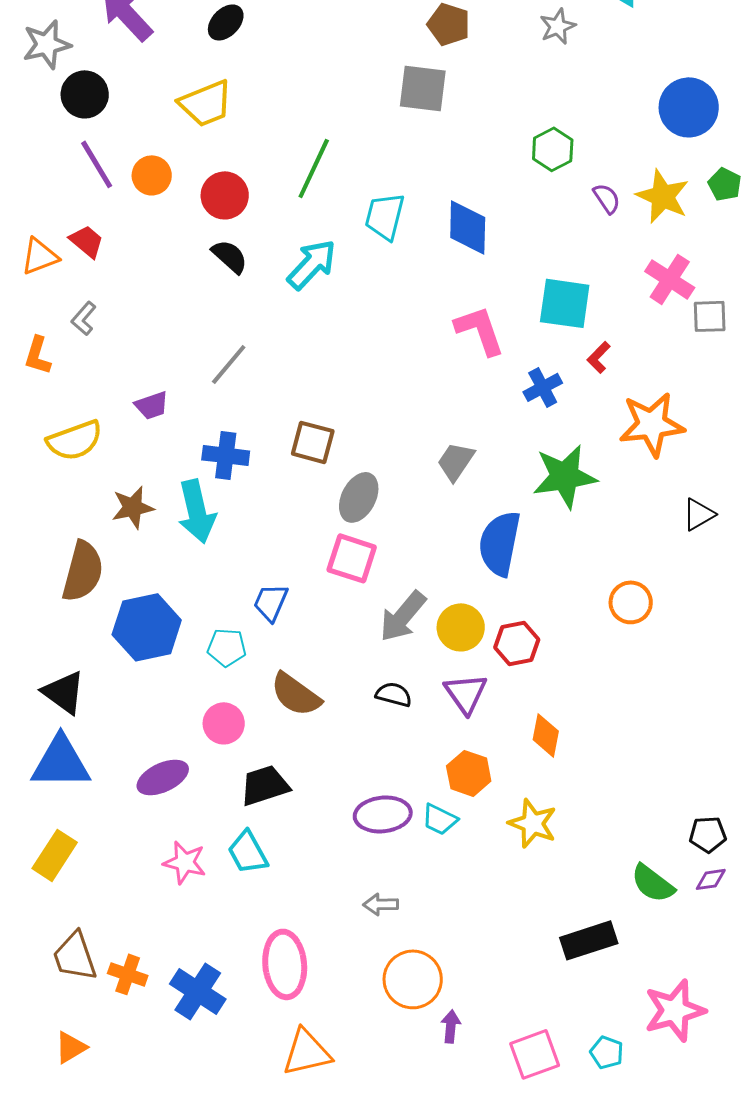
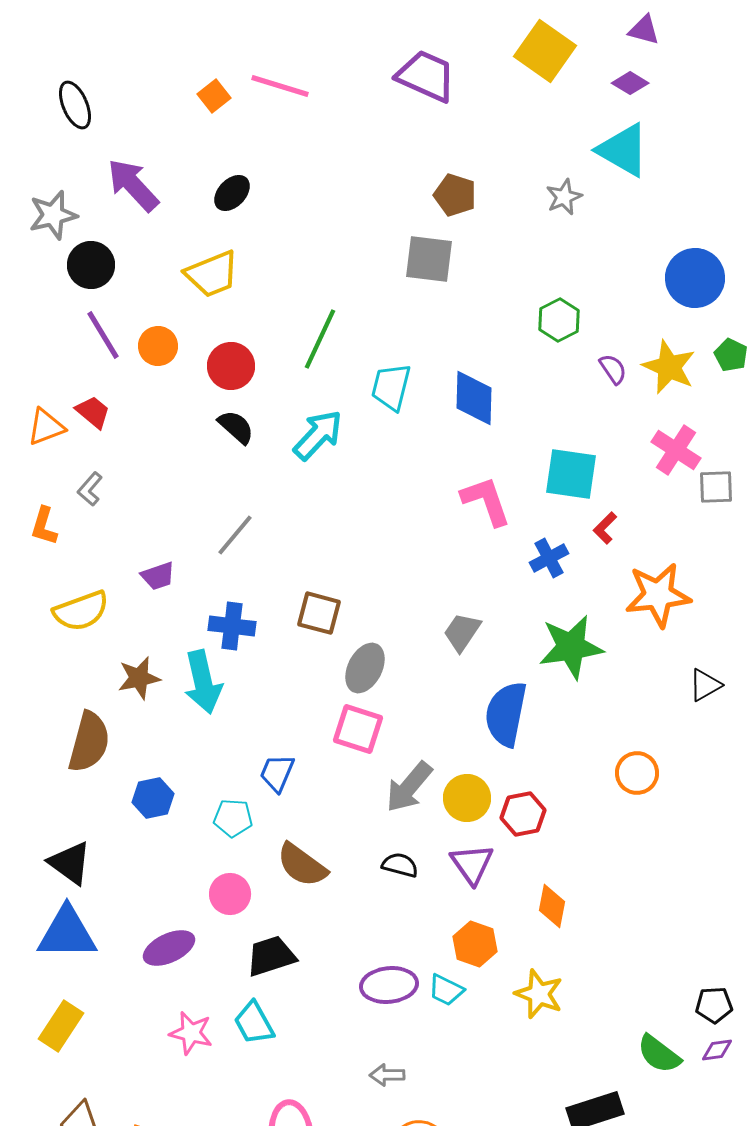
blue hexagon: (147, 627) -> (153, 798), size x0.6

